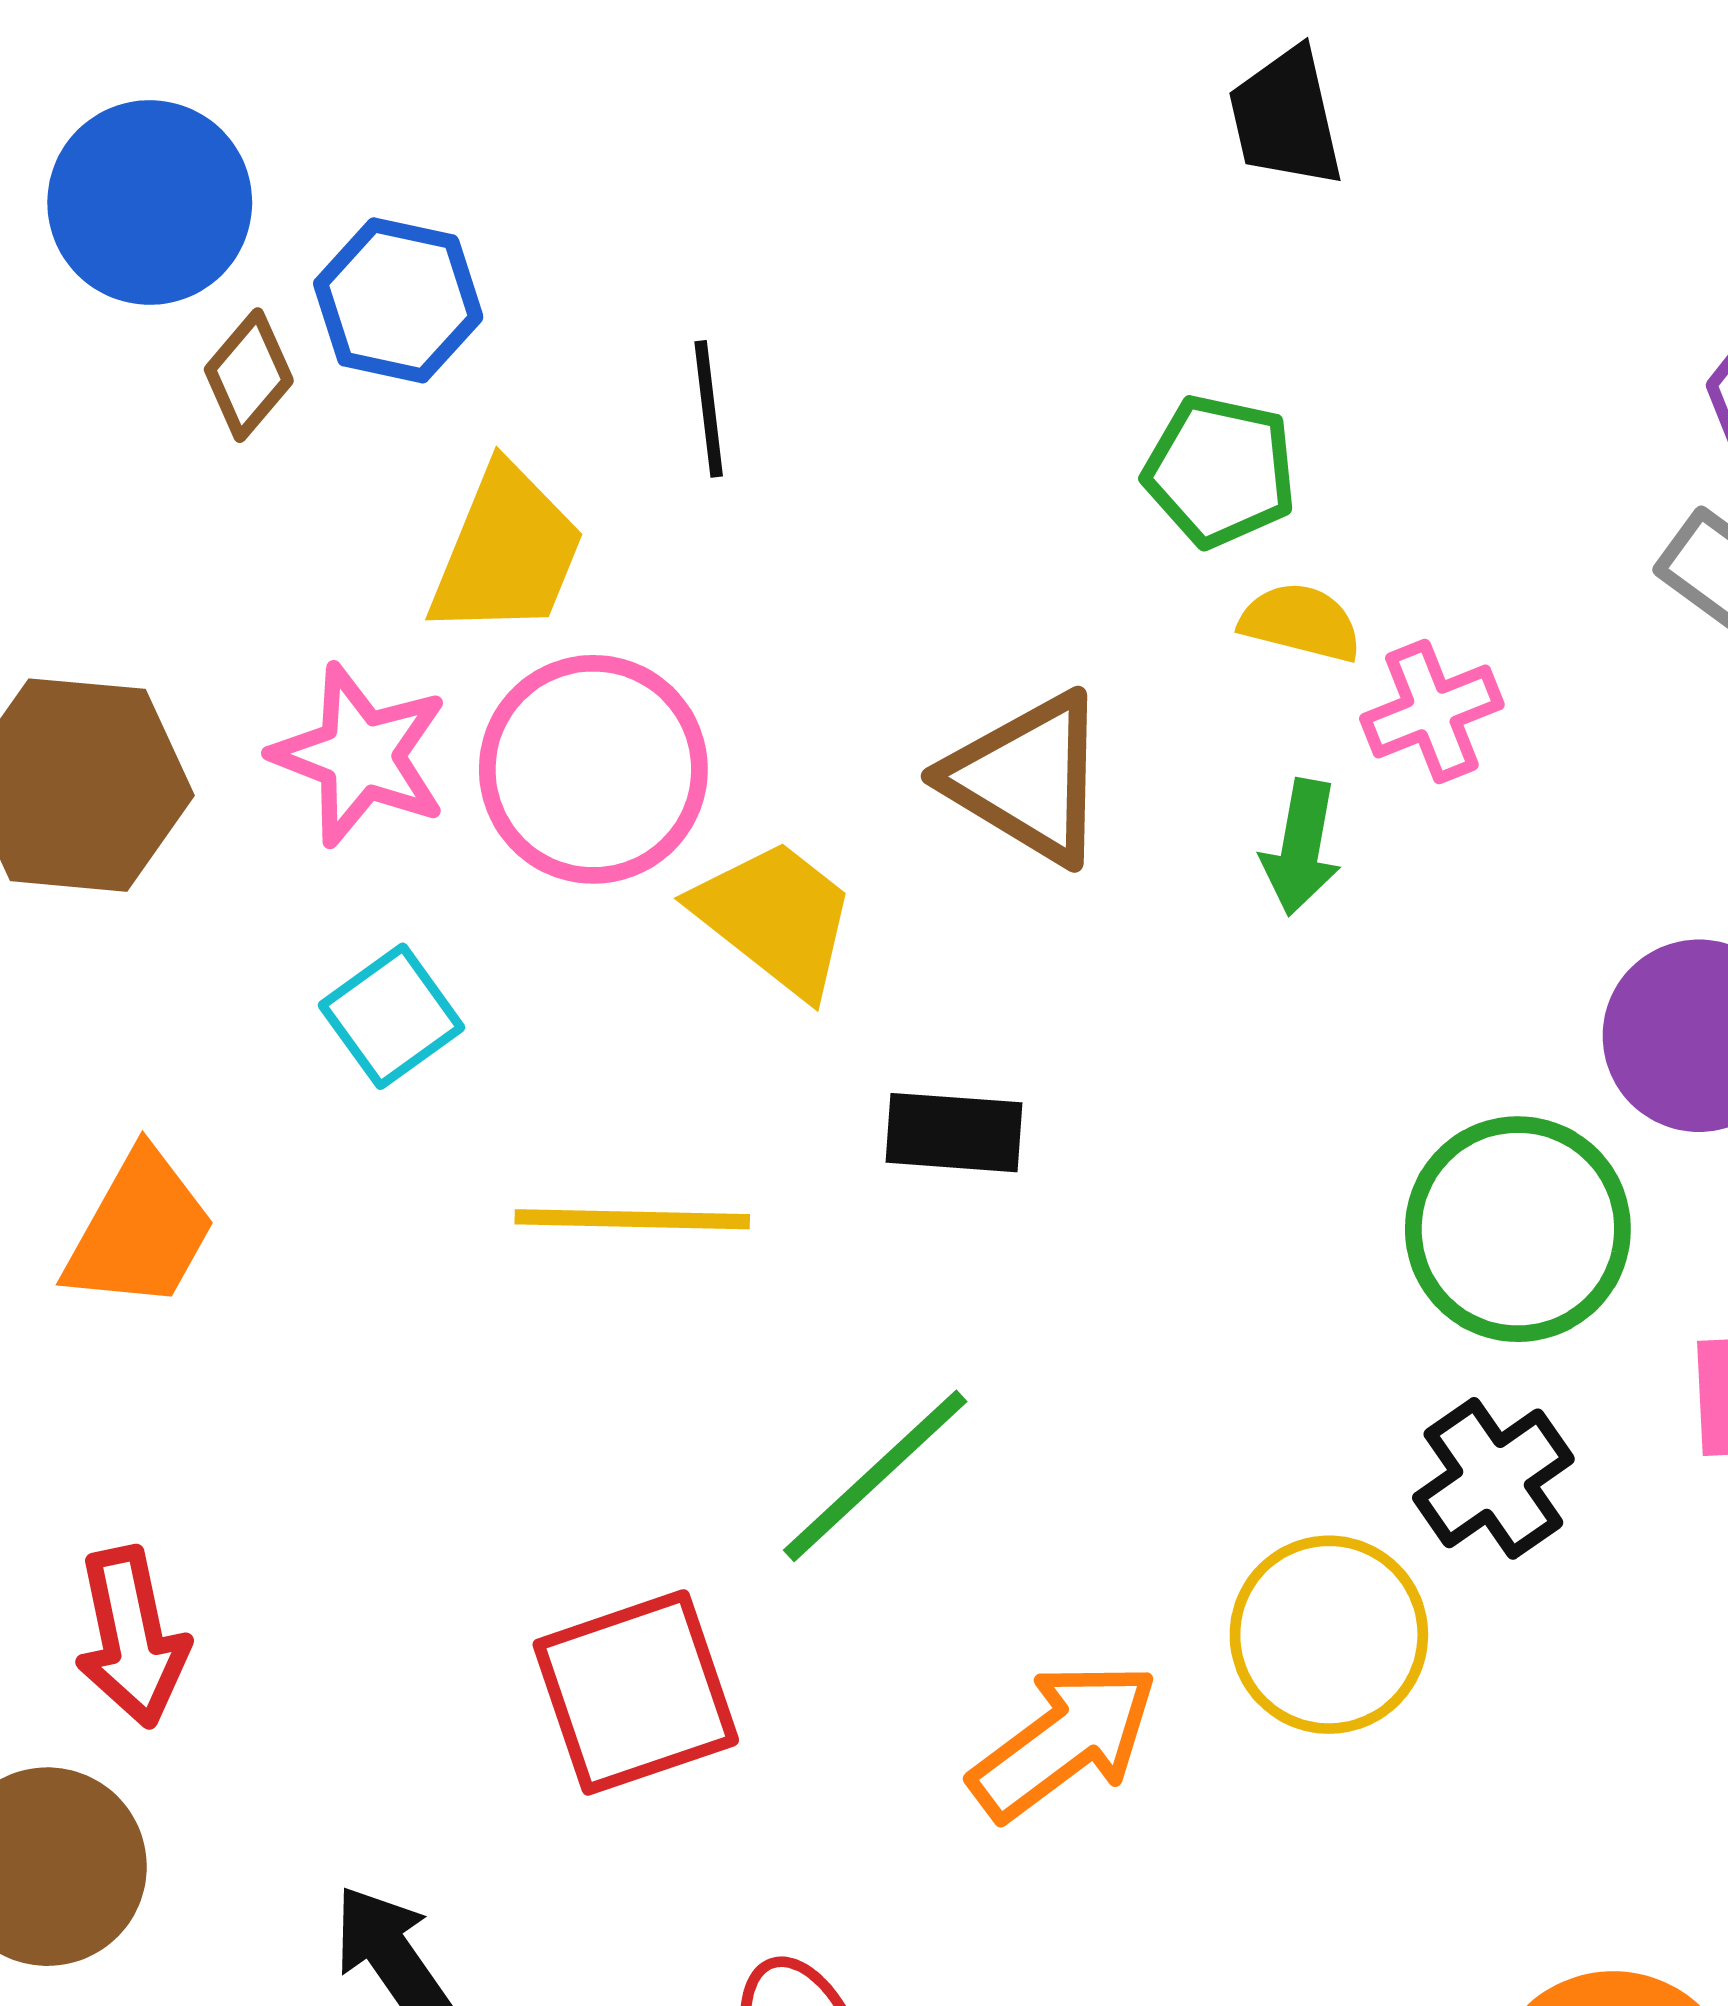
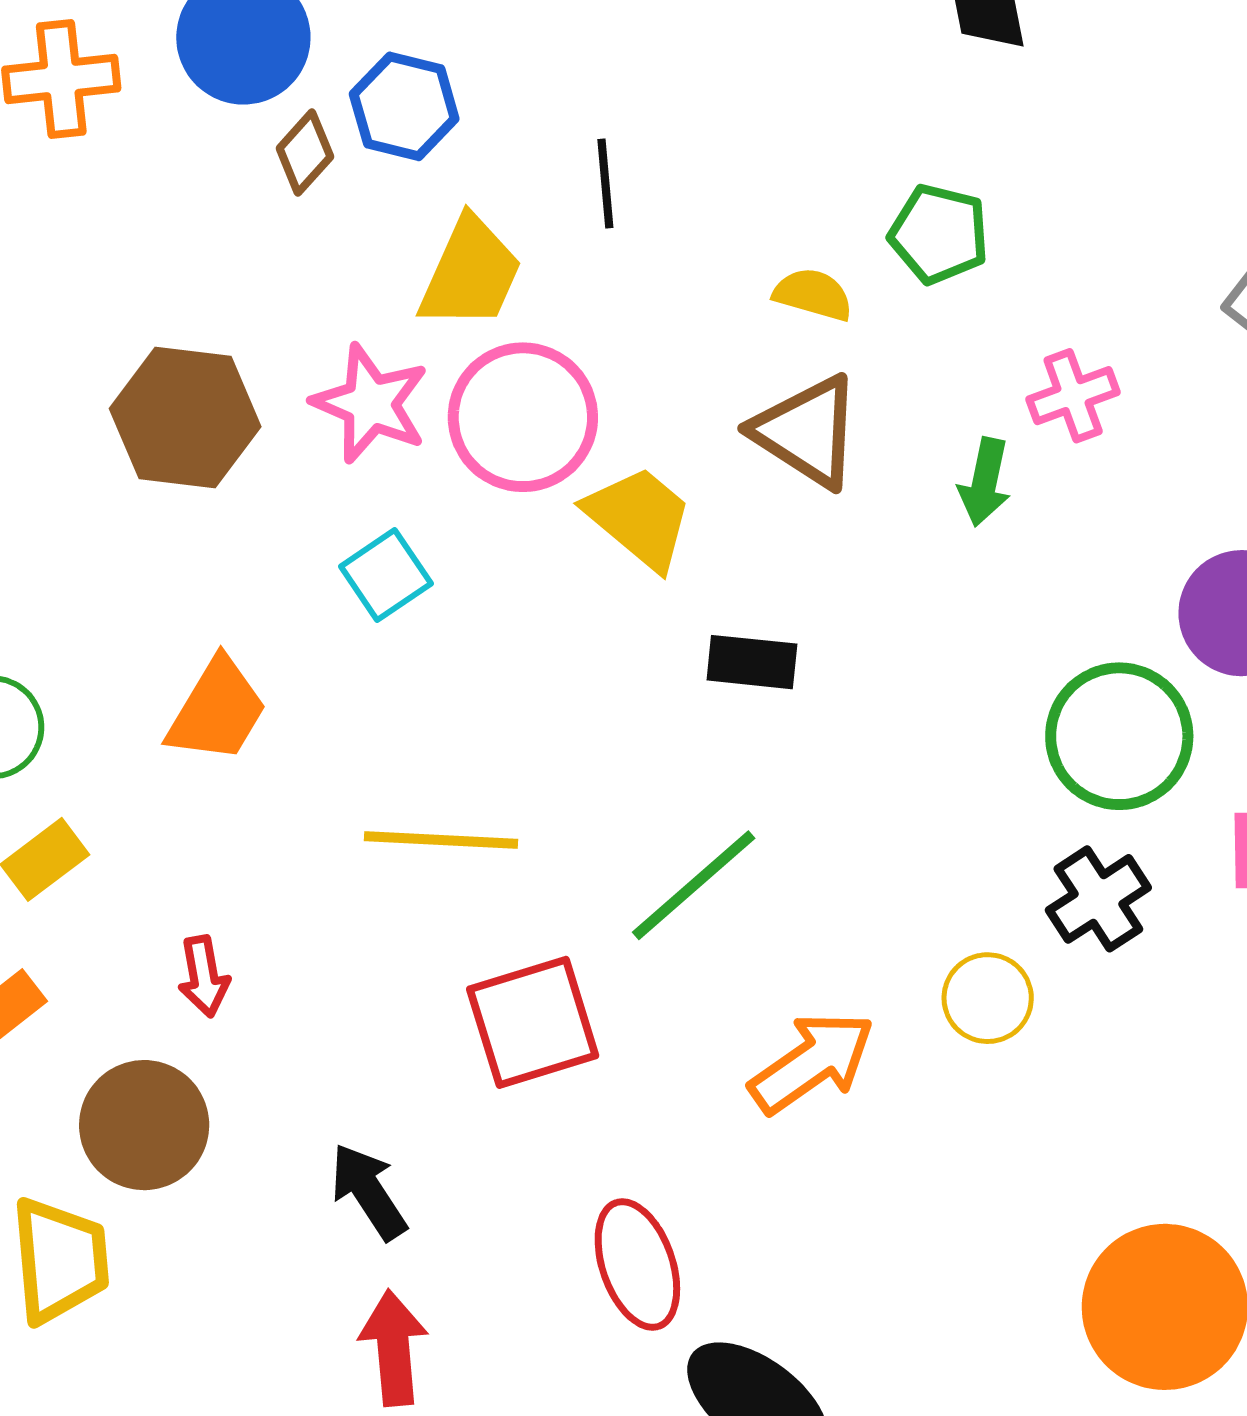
yellow semicircle: (1301, 622) -> (813, 294), moved
yellow line: (632, 1219) -> (441, 840), moved
yellow circle: (1329, 1635) -> (988, 998), size x0.7
red arrow: (132, 1637) -> (204, 976), size x0.7

